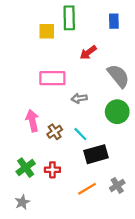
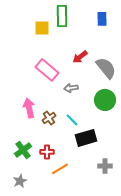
red arrow: (88, 52) -> (80, 57), moved
pink rectangle: (52, 78) -> (47, 70), turned 40
gray cross: (117, 185) -> (105, 166), turned 32
orange line: (87, 189) -> (60, 169), moved

